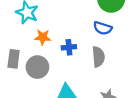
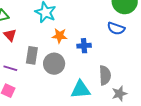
gray semicircle: (98, 57) -> (105, 75), moved

